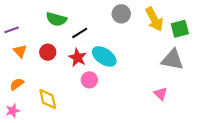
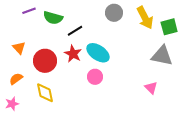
purple line: (12, 30) -> (29, 11), moved
red circle: (48, 52) -> (45, 61), moved, size x1.5
pink circle: (89, 80) -> (95, 77), moved

